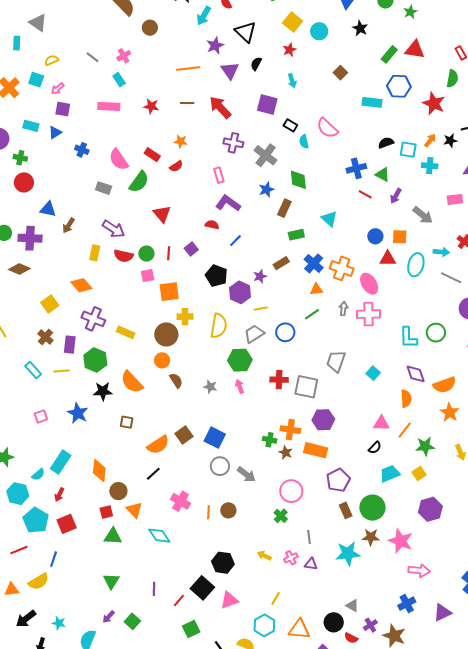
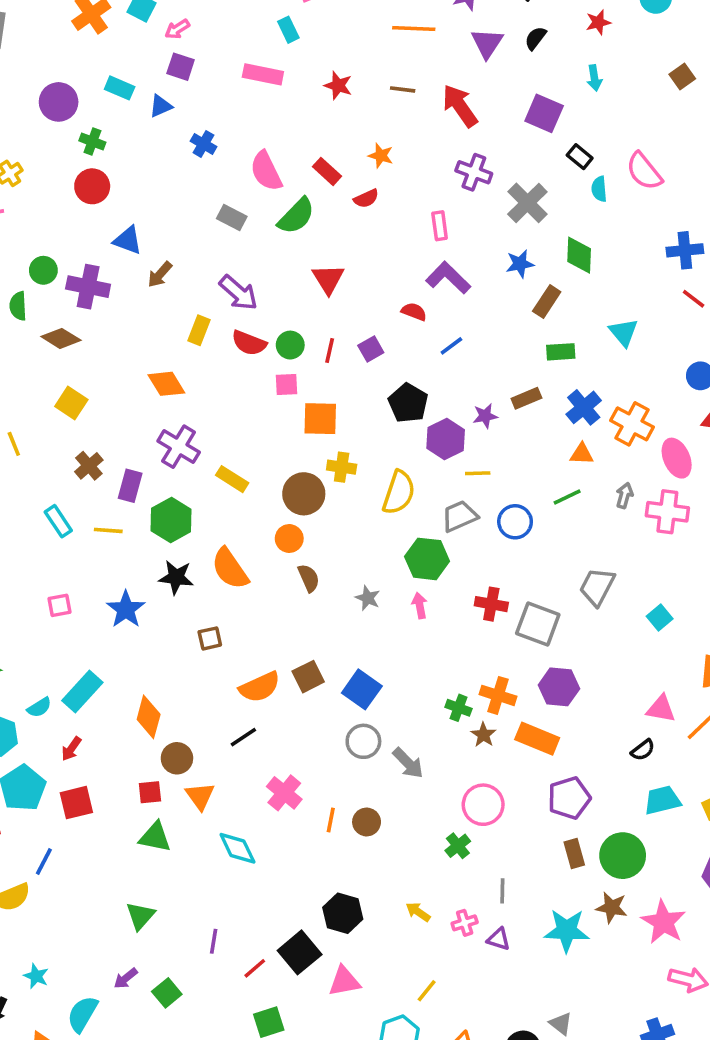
yellow square: (50, 304) -> (71, 403), moved, turned -30
brown square: (127, 422) -> (210, 638), turned -32

